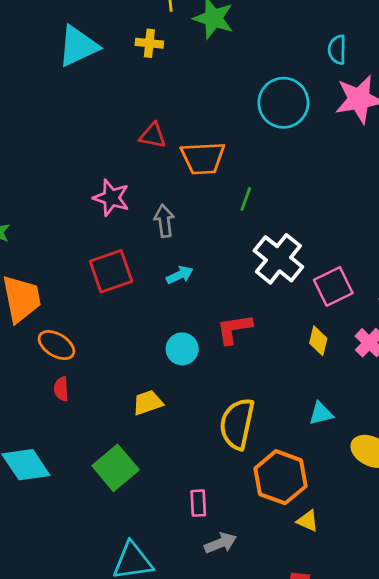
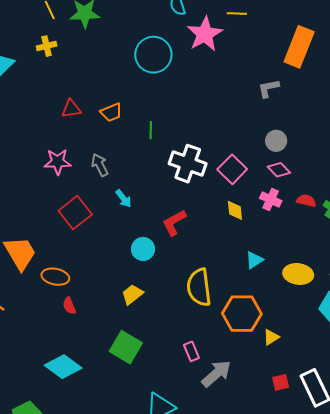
orange trapezoid: (203, 158) -> (111, 112), size x0.7
cyan arrow: (180, 275) -> (123, 198), turned 96
yellow triangle: (308, 521) -> (271, 337), turned -36
gray arrow: (220, 543) -> (216, 374), size x1.4

